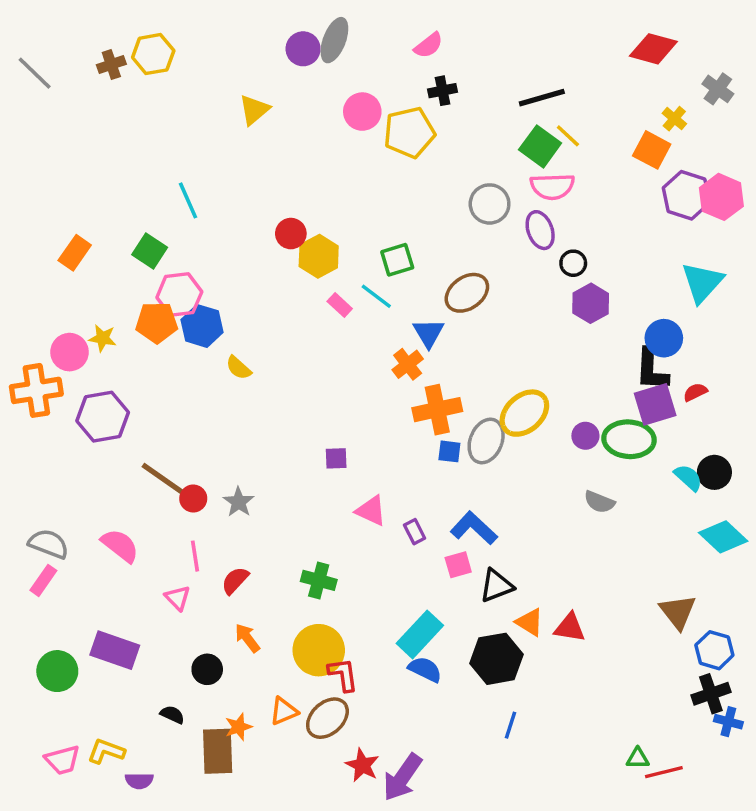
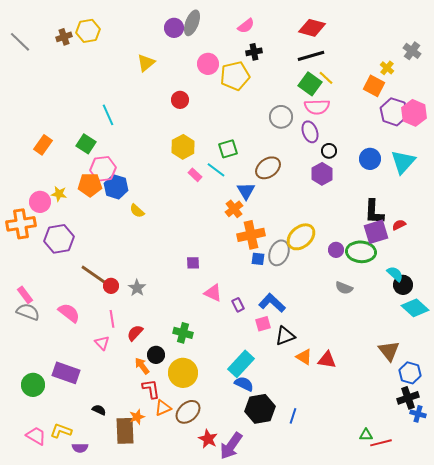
red diamond: (653, 49) -> (312, 28), moved
red circle: (291, 234) -> (180, 100), moved
purple hexagon: (591, 303) -> (322, 174), moved
blue circle: (664, 338) -> (370, 159), moved
black circle: (714, 472) -> (403, 285), moved
pink rectangle: (43, 580) -> (25, 295), moved, turned -72
black hexagon: (497, 659) -> (260, 409), moved
black circle: (207, 669) -> (156, 355), moved
red L-shape: (343, 675) -> (151, 389), moved
pink trapezoid: (63, 760) -> (36, 436), turned -135

